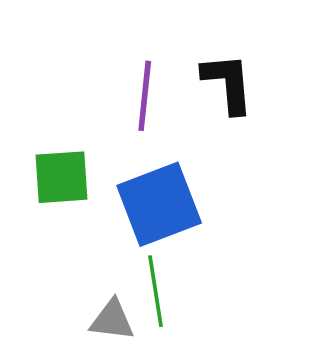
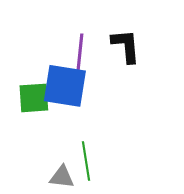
blue square: (159, 204) -> (65, 86), moved, turned 30

